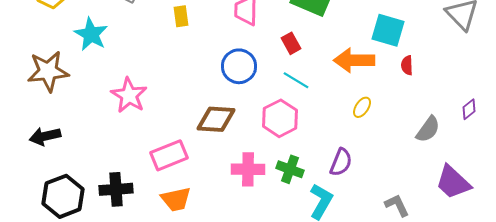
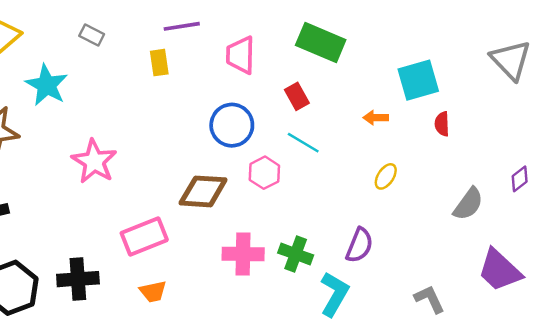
cyan square: (388, 30) -> (418, 80), turned -32
orange arrow: (354, 60) -> (376, 118), size x0.5
pink hexagon: (280, 118) -> (264, 173), moved, size x0.7
orange trapezoid: (176, 199) -> (153, 292), size x0.7

